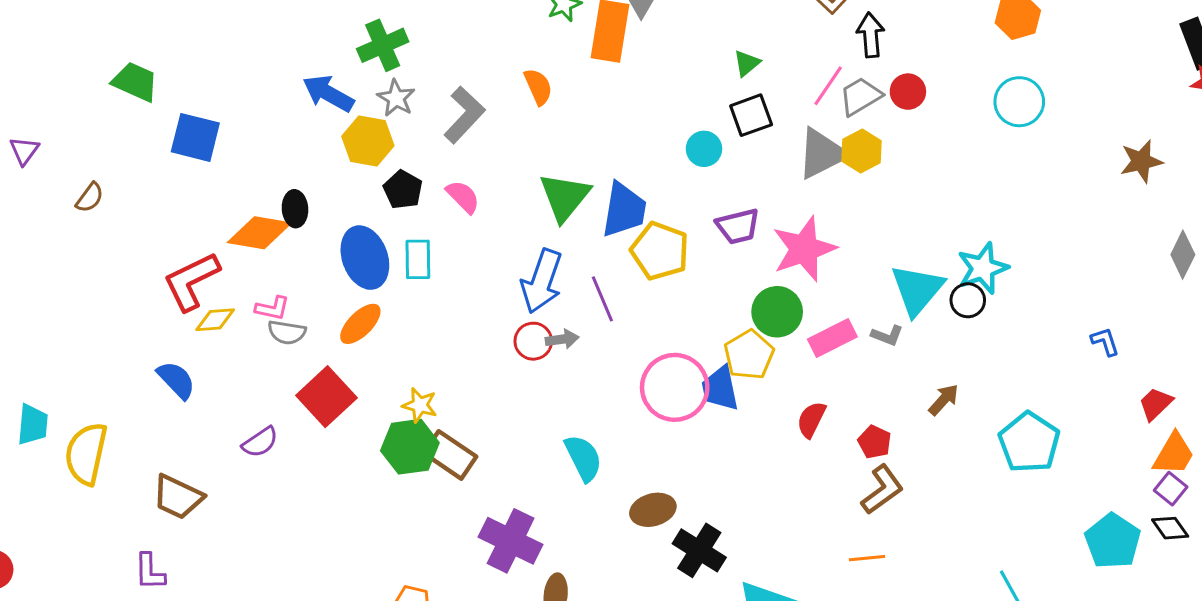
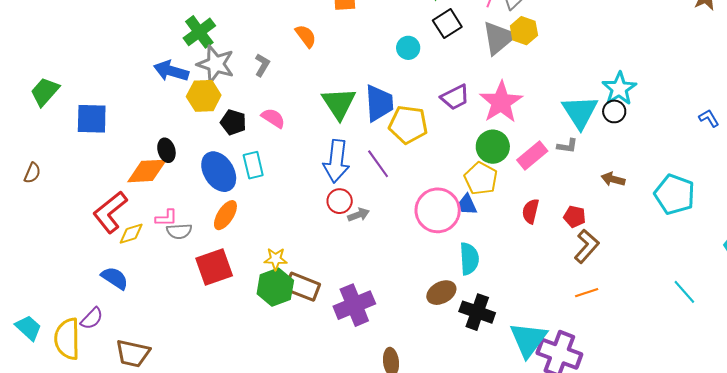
green trapezoid: (135, 82) -> (45, 92), turned -60
gray star: (396, 98) -> (216, 64), size x1.5
gray L-shape: (464, 115) -> (262, 65), size x0.6
cyan circle: (704, 149) -> (408, 48), moved
gray arrow: (562, 339) -> (359, 215), moved
blue trapezoid: (720, 388) -> (467, 204), size x0.7
red square: (326, 397) -> (214, 267), turned 36
brown arrow: (944, 400) -> (613, 179), turned -105
cyan trapezoid: (33, 425) -> (28, 328), turned -40
purple semicircle: (260, 442) -> (92, 318), moved
cyan semicircle: (583, 458) -> (469, 259), moved, turned 36
purple cross: (511, 541) -> (354, 305), moved, turned -36

